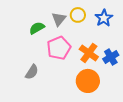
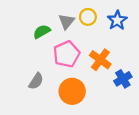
blue cross: (111, 57) -> (123, 79), moved
orange circle: (88, 81) -> (72, 91), moved

